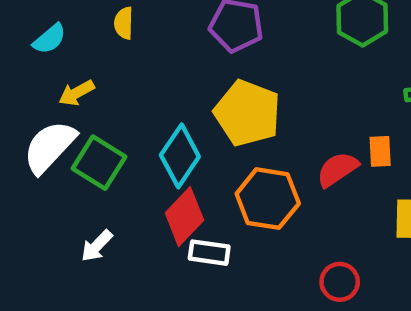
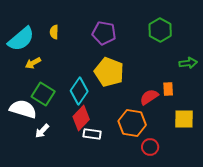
cyan semicircle: (49, 39) -> (21, 39), size x1.8
white semicircle: (49, 147) -> (23, 109), moved, turned 64
orange hexagon: (268, 199) -> (132, 123), moved

